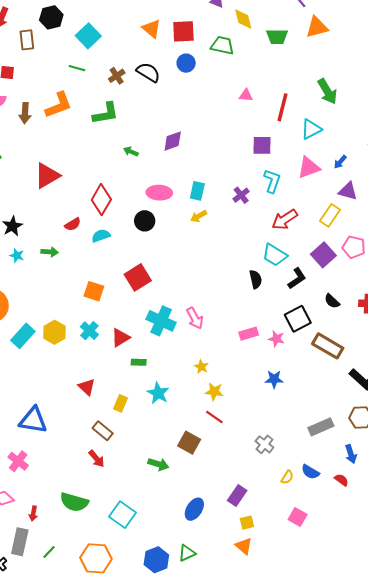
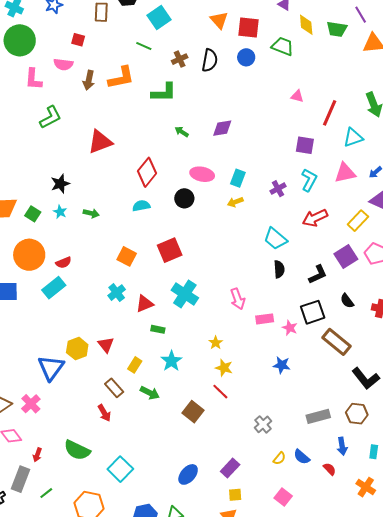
green trapezoid: (277, 36) -> (337, 29), moved
black semicircle: (148, 72) -> (210, 60), turned 60
red semicircle: (73, 224) -> (64, 263), moved
cyan trapezoid: (275, 255) -> (275, 239), moved
pink arrow: (195, 318) -> (238, 299), moved
yellow hexagon: (54, 332) -> (77, 349), moved
blue triangle: (33, 420) -> (51, 368), turned 48
green arrow: (158, 464) -> (150, 393), moved

